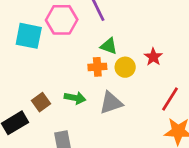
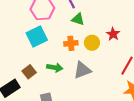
cyan square: (29, 36) -> (37, 37), moved, turned -35
green triangle: (109, 46) -> (78, 19), moved

